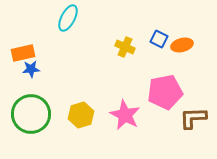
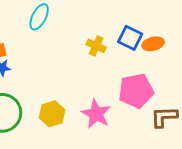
blue square: (159, 39) -> (130, 38), size x1.4

